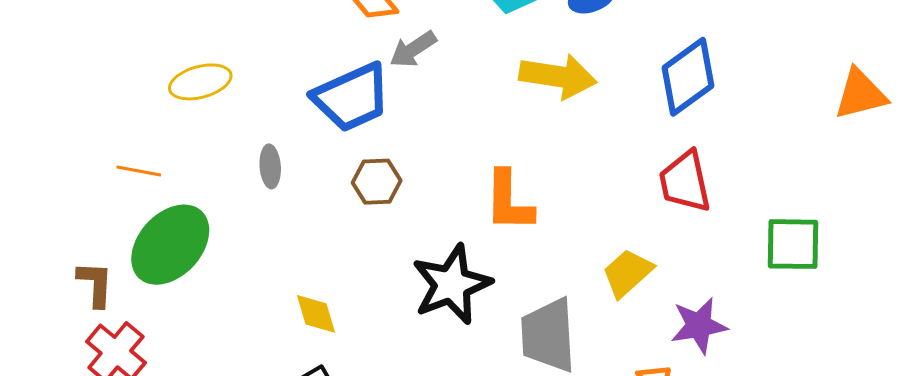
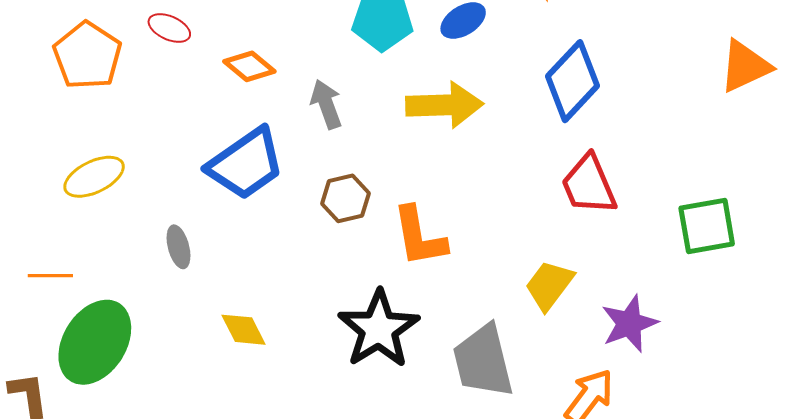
gray arrow: (413, 49) -> (326, 104), moved, turned 114
brown hexagon: (377, 182) -> (345, 198), moved
yellow diamond: (316, 314) -> (244, 330), moved

